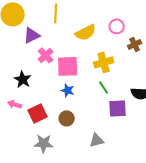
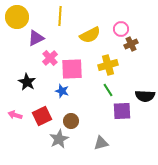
brown cross: (135, 44) -> (131, 44), moved
blue star: (68, 90) -> (62, 91), moved
pink arrow: (15, 104) -> (15, 115), moved
gray star: (44, 143) -> (59, 139), moved, turned -30

